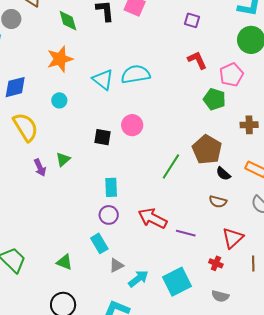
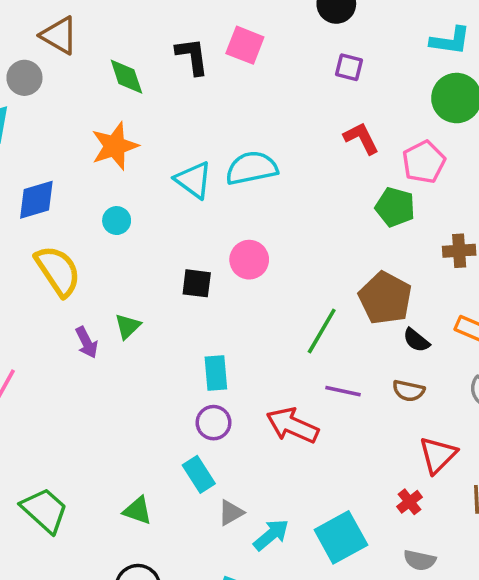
purple line: (186, 233) -> (343, 391), moved
red cross: (216, 263) -> (410, 502), turned 32

